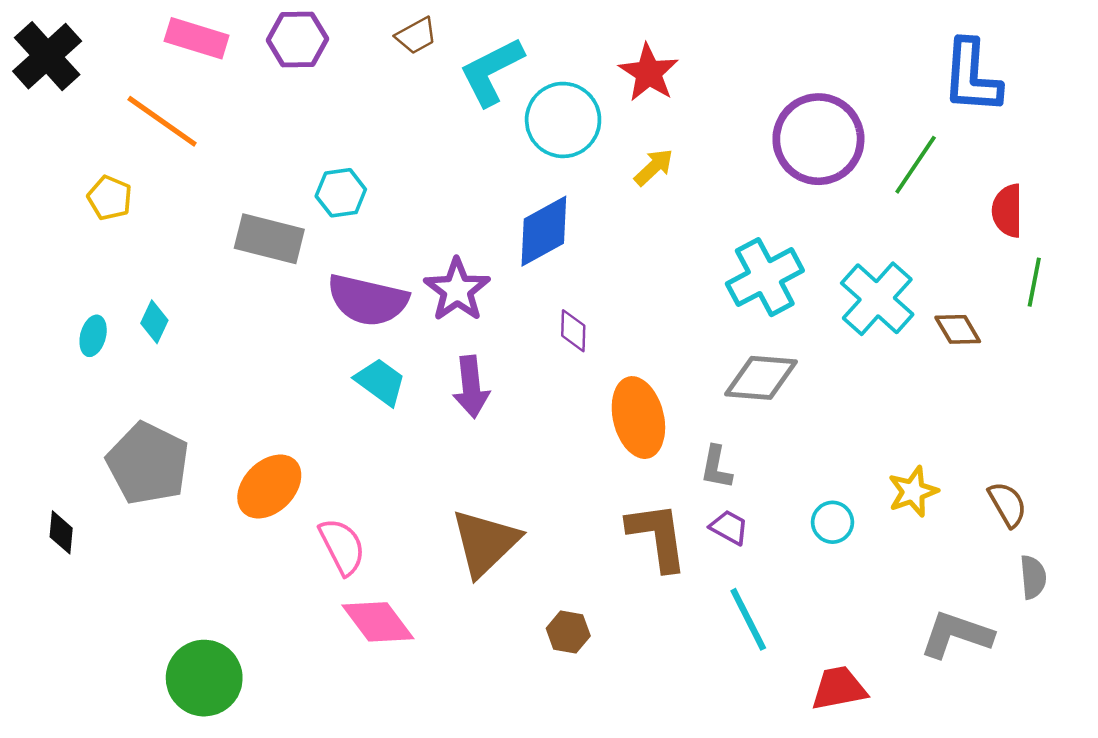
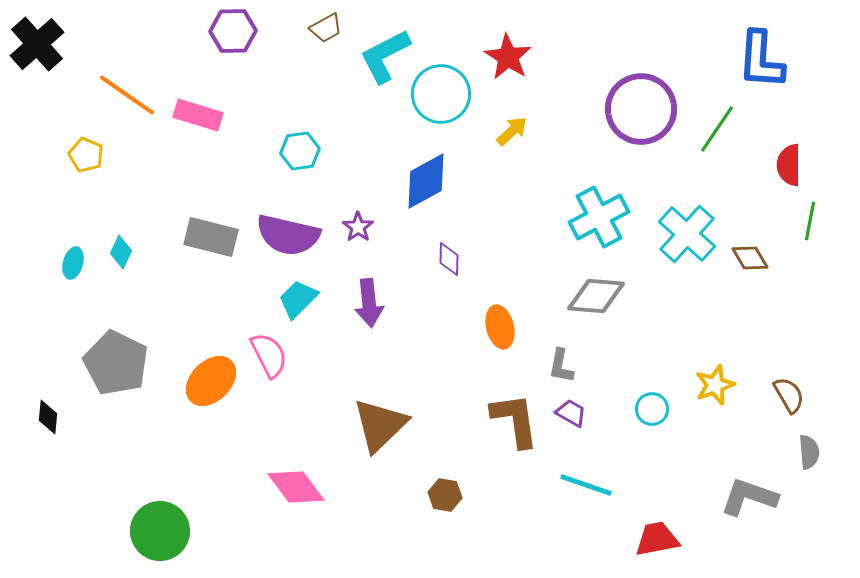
pink rectangle: (197, 38) -> (198, 115), moved
cyan hexagon: (341, 193) -> (300, 151), moved
gray rectangle: (269, 239) -> (211, 237), moved
purple star: (457, 290) -> (358, 227), size x0.6
cyan trapezoid: (380, 382) -> (298, 299), turned -81
orange ellipse: (638, 418) -> (500, 327), size x0.7
pink semicircle: (342, 547) -> (269, 355), moved
cyan line: (748, 619) -> (586, 485), turned -44

